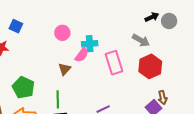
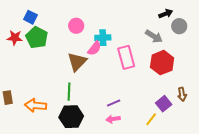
gray circle: (169, 21) -> (179, 26), moved
brown triangle: (65, 69) -> (77, 62), size x1.5
green pentagon: (23, 87) -> (37, 37), moved
brown arrow: (163, 98) -> (182, 94), moved

